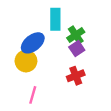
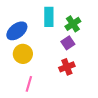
green cross: (76, 35) -> (73, 24), moved
blue ellipse: (33, 43) -> (17, 31), moved

